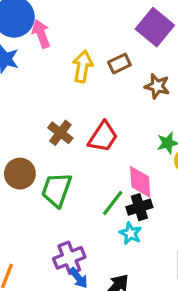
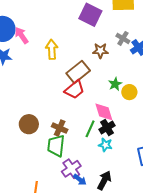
brown rectangle: (119, 64) -> (78, 72), moved, size x1.6
brown cross: (60, 133) -> (60, 128), moved
red trapezoid: (103, 137) -> (75, 90), turned 30
green trapezoid: (57, 190) -> (56, 146), moved

